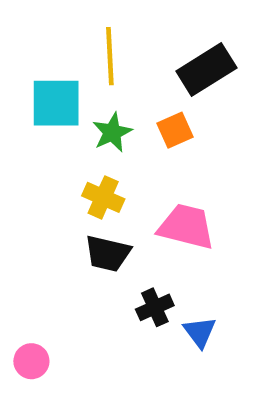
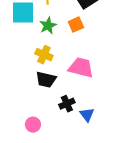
pink circle: (31, 361) -> (33, 125), moved

